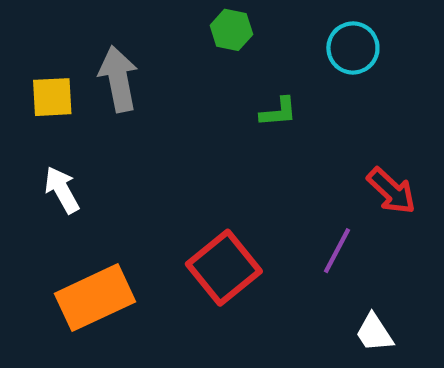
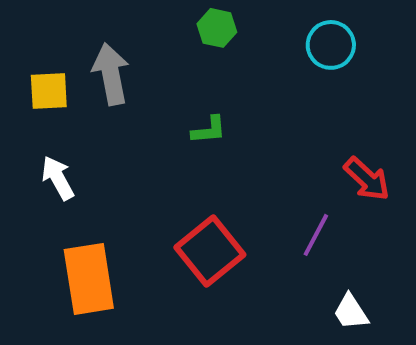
green L-shape: (278, 112) -> (209, 130), moved
orange rectangle: (95, 298) -> (89, 279), turned -74

